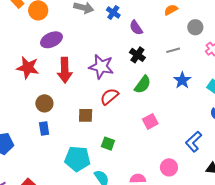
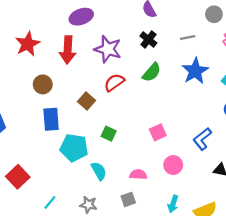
purple ellipse: (51, 40) -> (81, 17), moved
red star: (28, 68) -> (28, 44), turned 30
blue star: (182, 80) -> (195, 71), size x1.4
brown square: (86, 115) -> (87, 101), turned 35
pink square: (150, 121) -> (158, 132), moved
blue rectangle: (44, 128) -> (51, 119), moved, size x1.5

